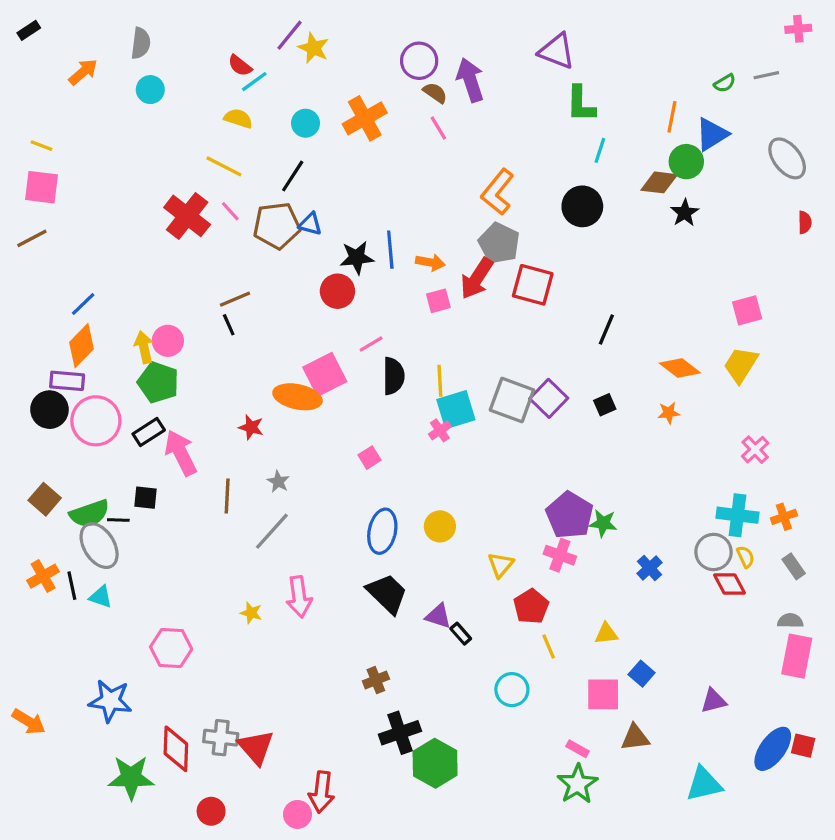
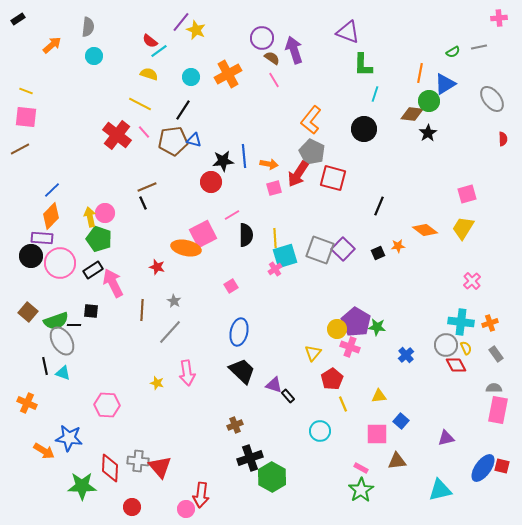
orange star: (669, 413) -> (398, 246), moved
yellow circle: (440, 526) -> (337, 329), moved
orange cross: (43, 576) -> (27, 403), moved, turned -36
orange arrow: (29, 722) -> (44, 451), moved

